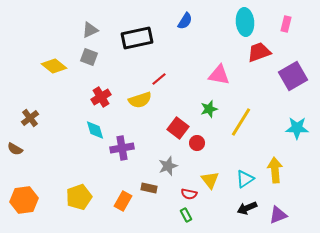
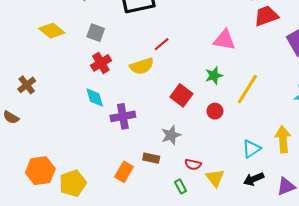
gray square: (89, 57) -> (96, 33), moved
red circle: (197, 143) -> (215, 111), moved
yellow triangle: (210, 180) -> (215, 178), moved
yellow pentagon: (79, 197) -> (73, 183), moved
orange hexagon: (24, 200) -> (40, 171), moved
green rectangle: (186, 215) -> (180, 186), moved

